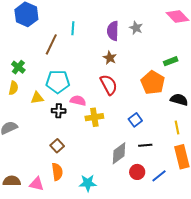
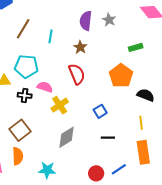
cyan line: (73, 28) -> (50, 36), moved
green rectangle: (171, 61) -> (136, 47), moved
yellow cross: (94, 117) -> (60, 105), turned -30
brown square: (57, 146) -> (20, 130), size x1.5
gray diamond: (119, 153) -> (67, 137), moved
red circle: (137, 172) -> (96, 173), moved

